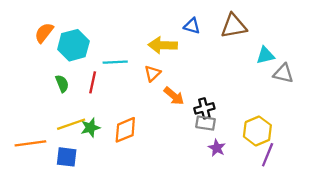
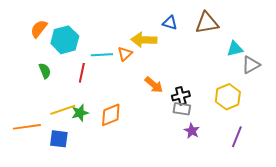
orange triangle: (152, 73) -> (125, 54), moved
gray triangle: (283, 73) -> (251, 65), turned -42
green semicircle: (62, 84) -> (45, 71), moved
yellow hexagon: (257, 131) -> (228, 97), moved

